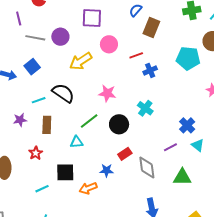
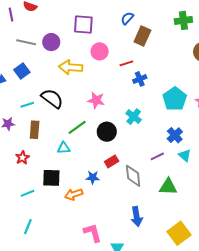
purple line: (19, 18) -> (11, 14), moved
cyan pentagon: (188, 58) -> (175, 99), moved, turned 30
yellow arrow: (81, 61) -> (71, 67), turned 35

